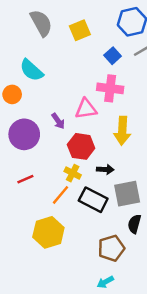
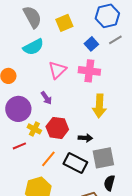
cyan semicircle: (31, 70) -> (33, 47), moved, turned -70
pink triangle: (86, 109) -> (57, 70), moved, turned -36
red hexagon: (81, 146) -> (57, 128), moved
yellow cross: (73, 173) -> (34, 129), moved

